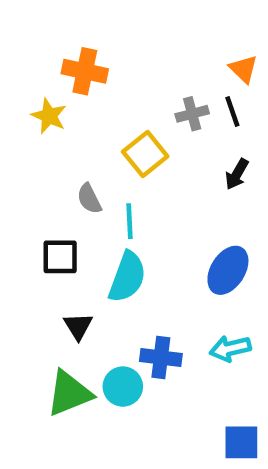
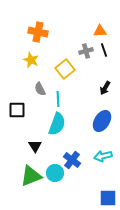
orange triangle: (244, 69) -> (100, 31), moved, turned -48
yellow star: (49, 116) -> (31, 60), moved
black arrow: (237, 174) -> (105, 88), moved
black square: (60, 257) -> (17, 110), moved
blue cross: (161, 357) -> (72, 160), turned 30

